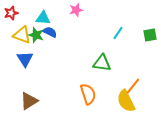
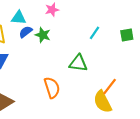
blue semicircle: (50, 32) -> (26, 32), turned -64
green star: (36, 35) -> (43, 35), moved
orange semicircle: (88, 94) -> (52, 88), moved

